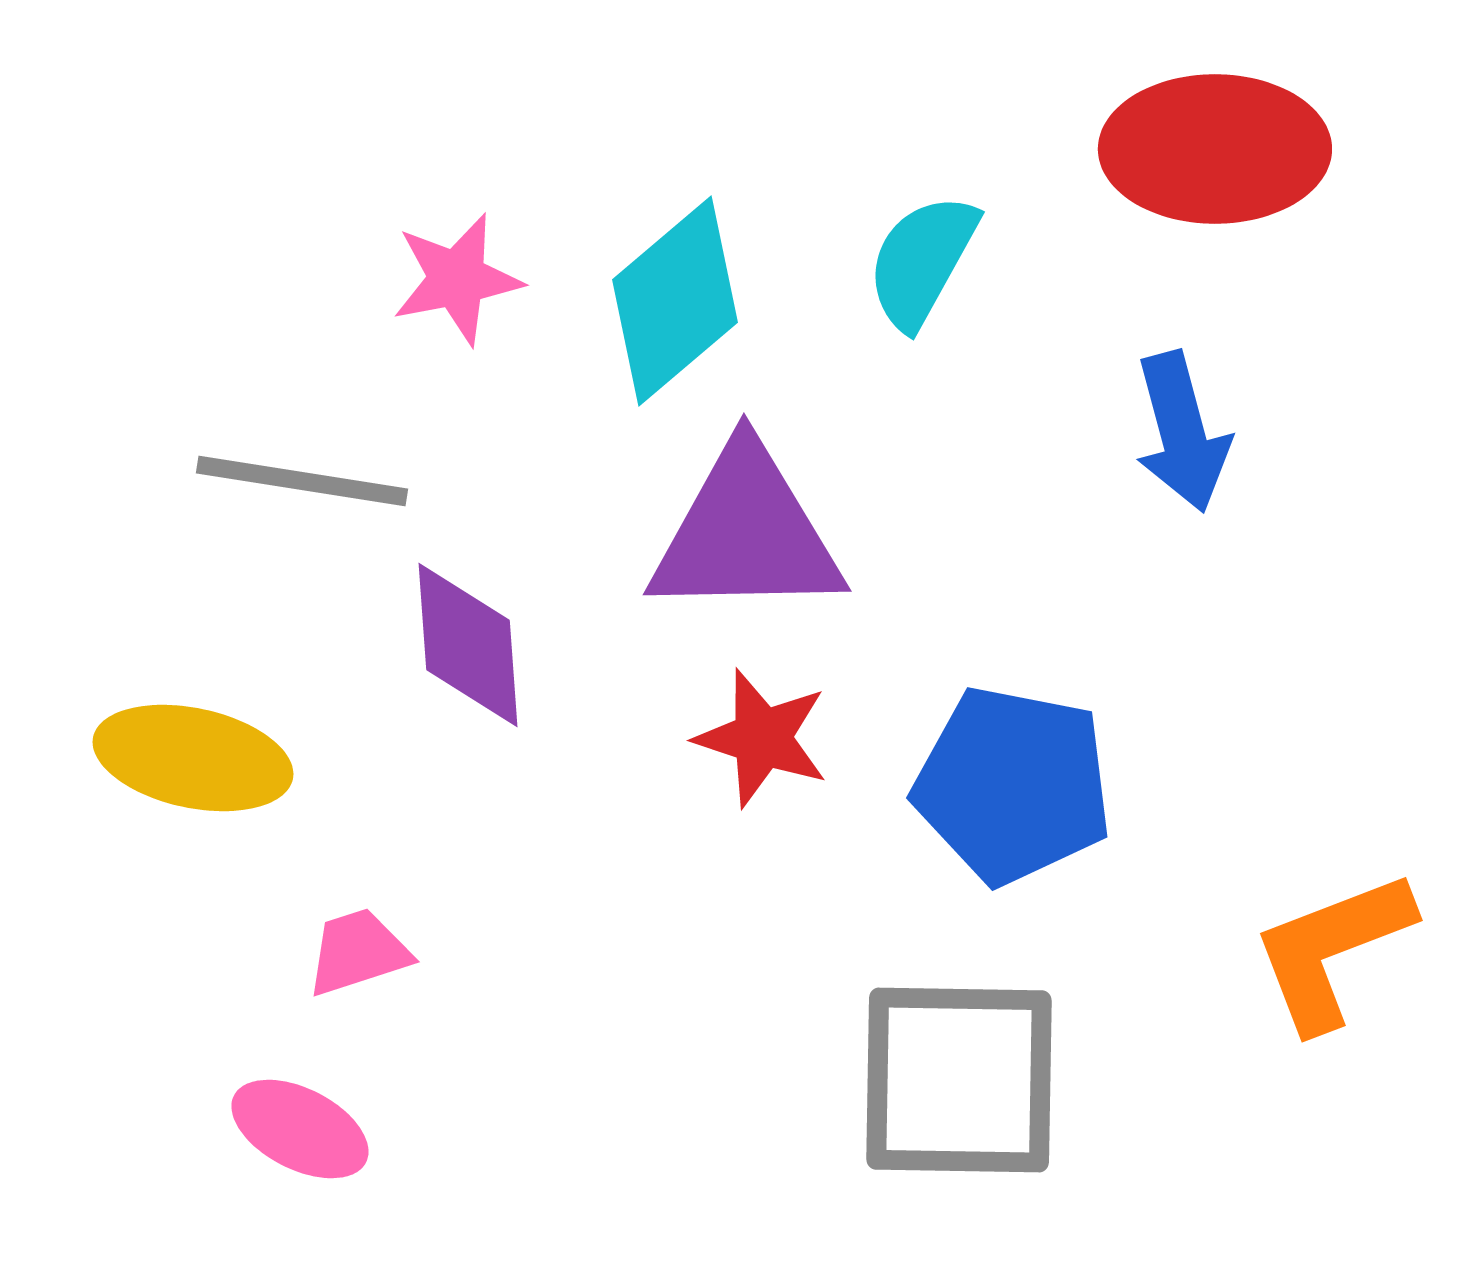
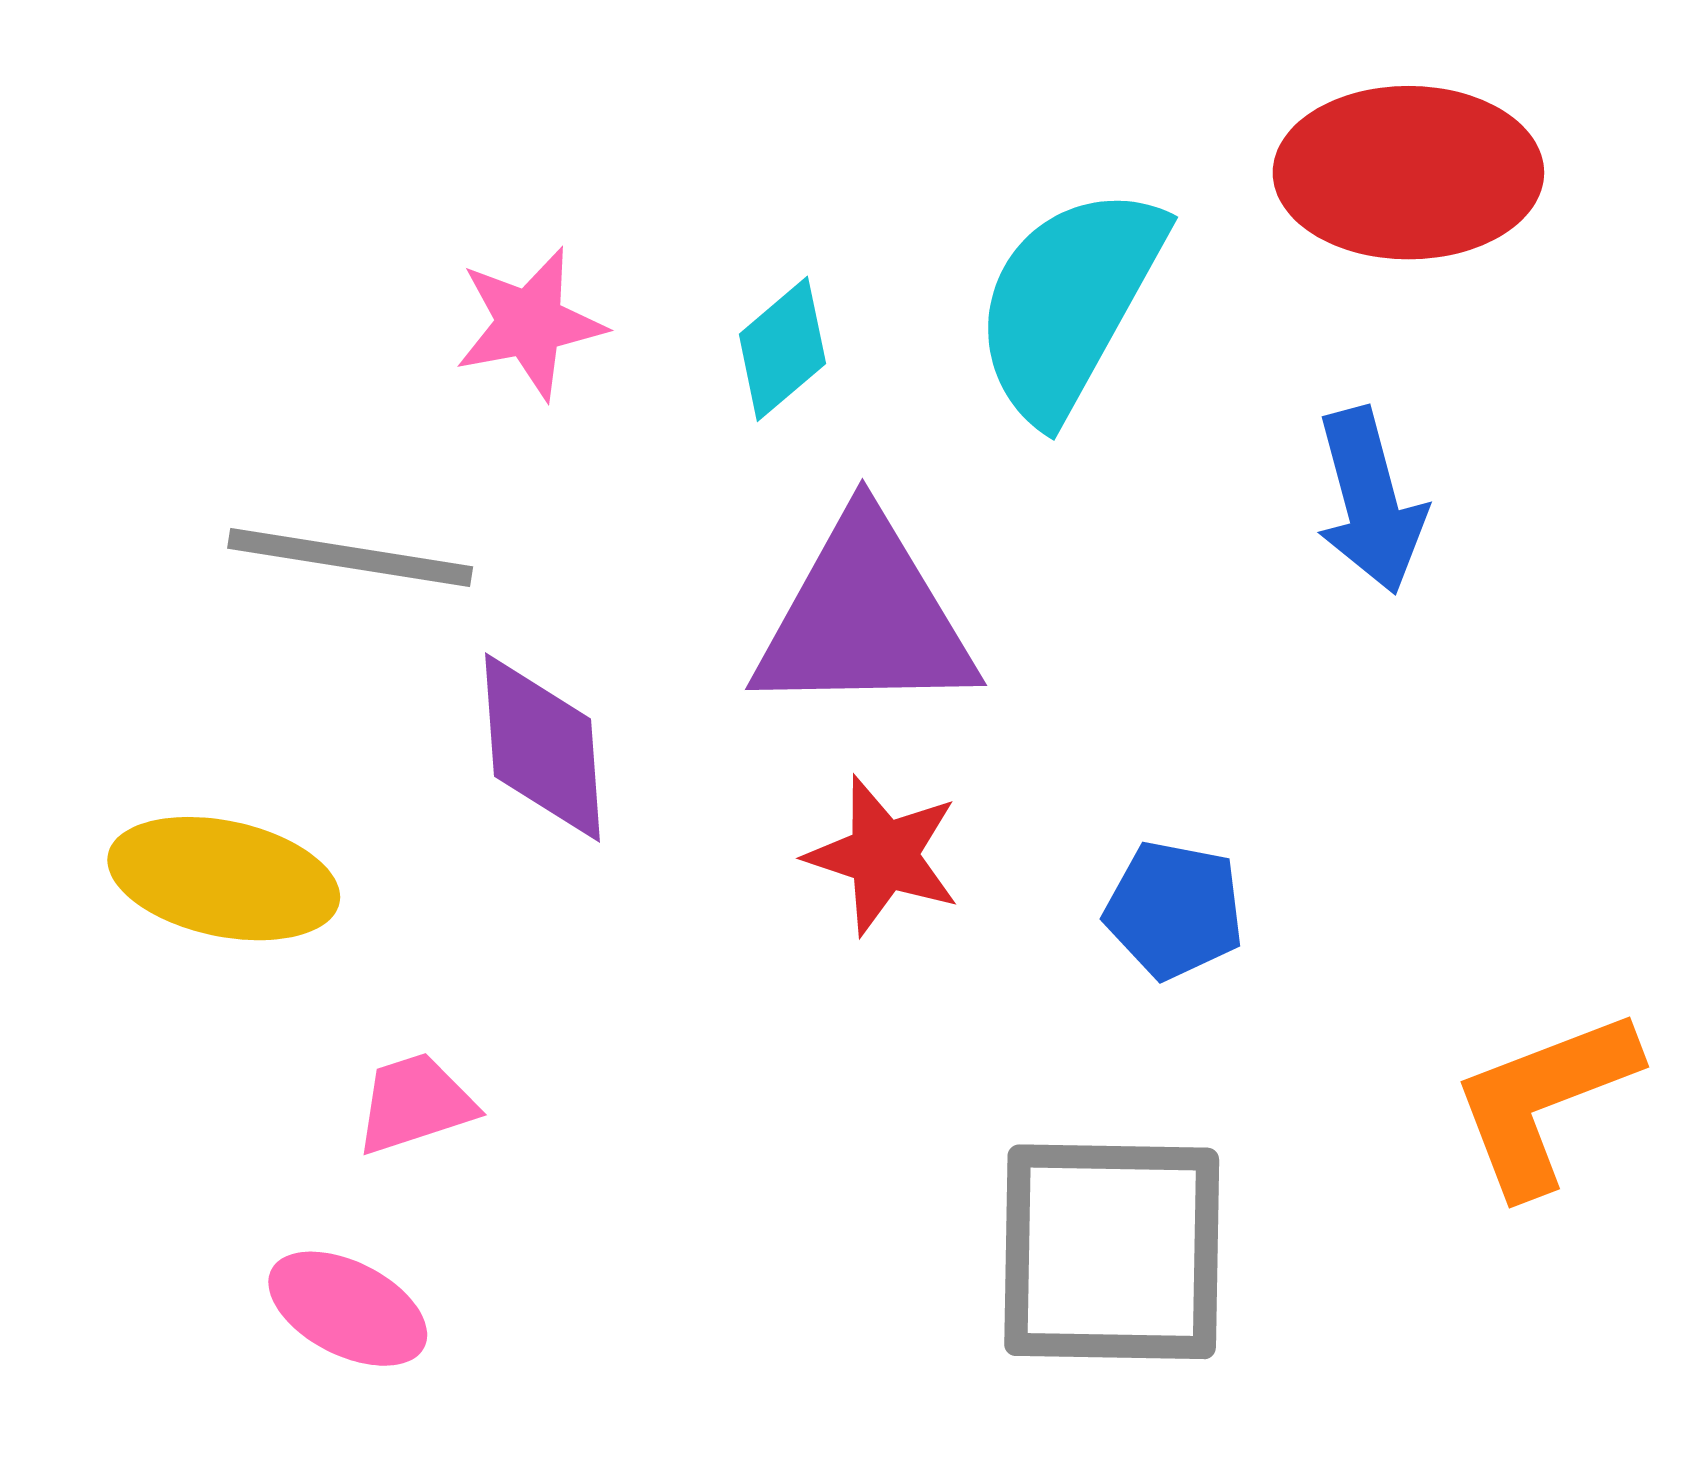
cyan semicircle: (922, 261) -> (1069, 302), size x1.5
cyan diamond: (675, 301) -> (782, 349), size x0.6
blue pentagon: (1013, 785) -> (1174, 910), size x0.6

